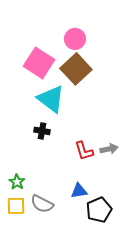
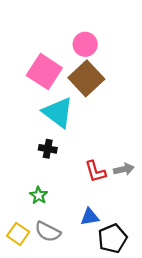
green star: (17, 182) -> (39, 195), moved
yellow square: (16, 206) -> (18, 234), turned 36

